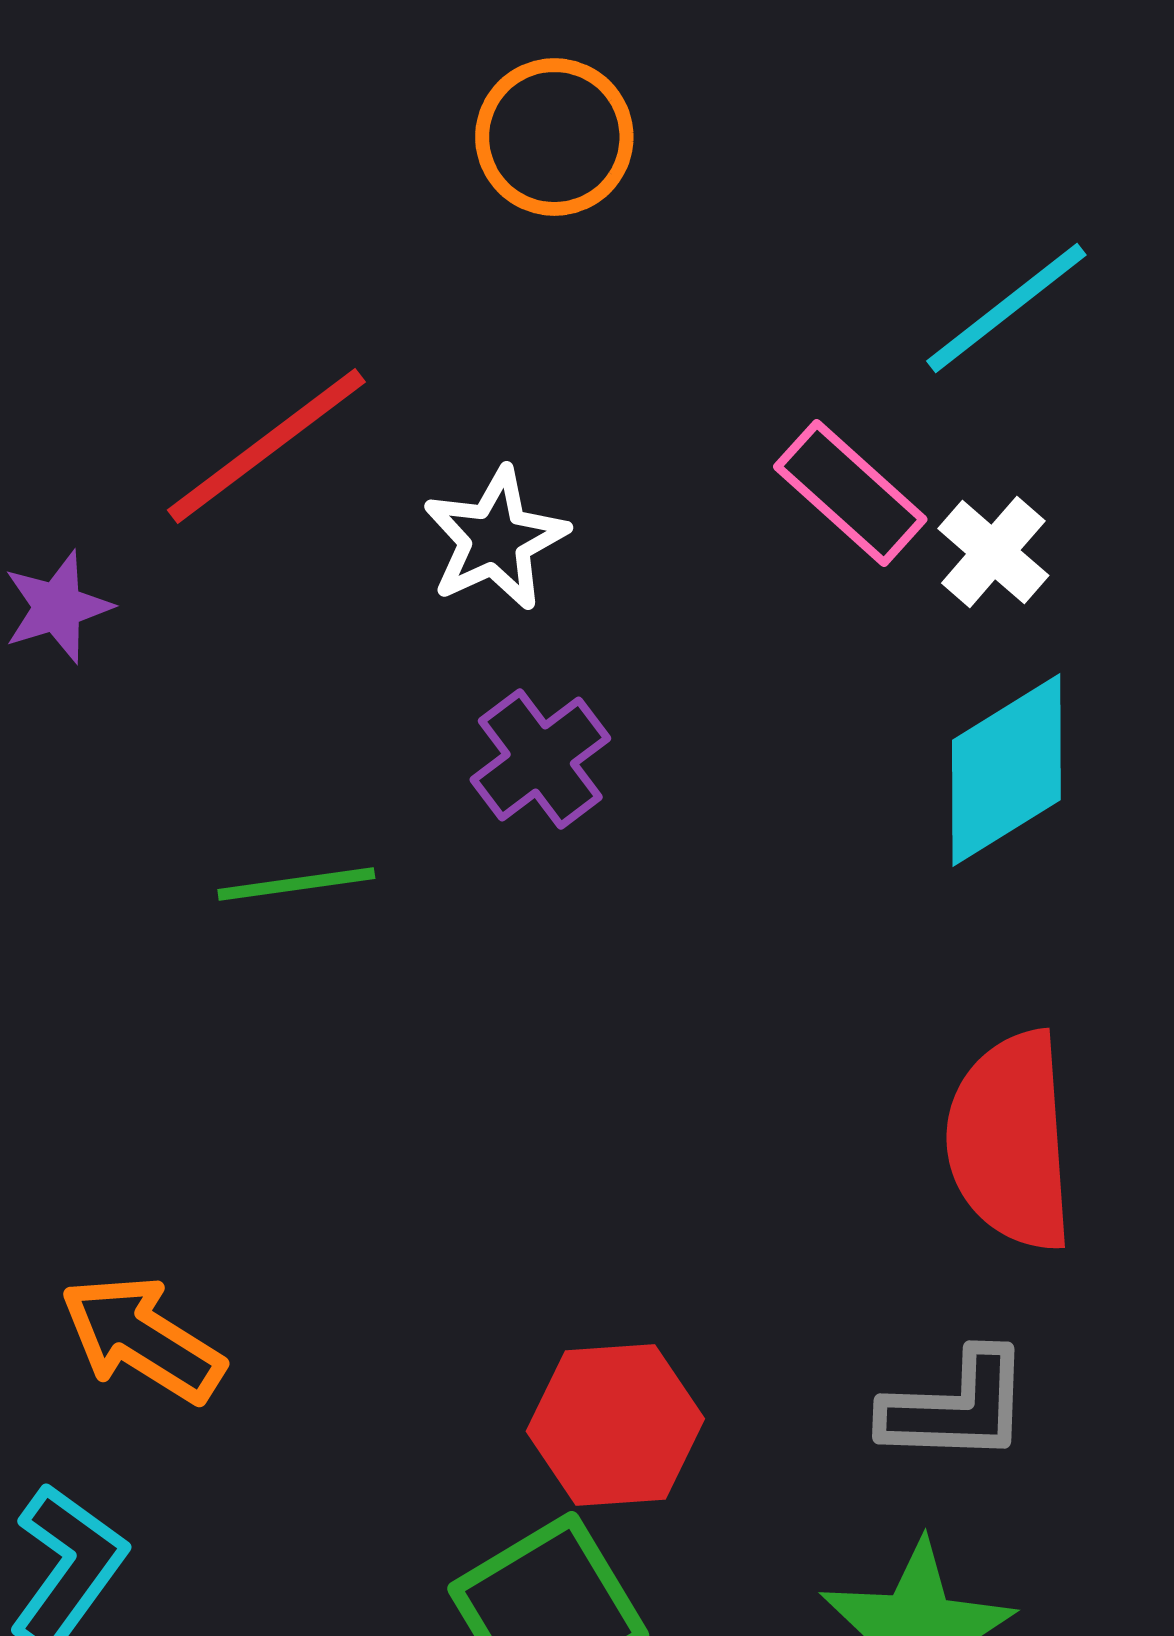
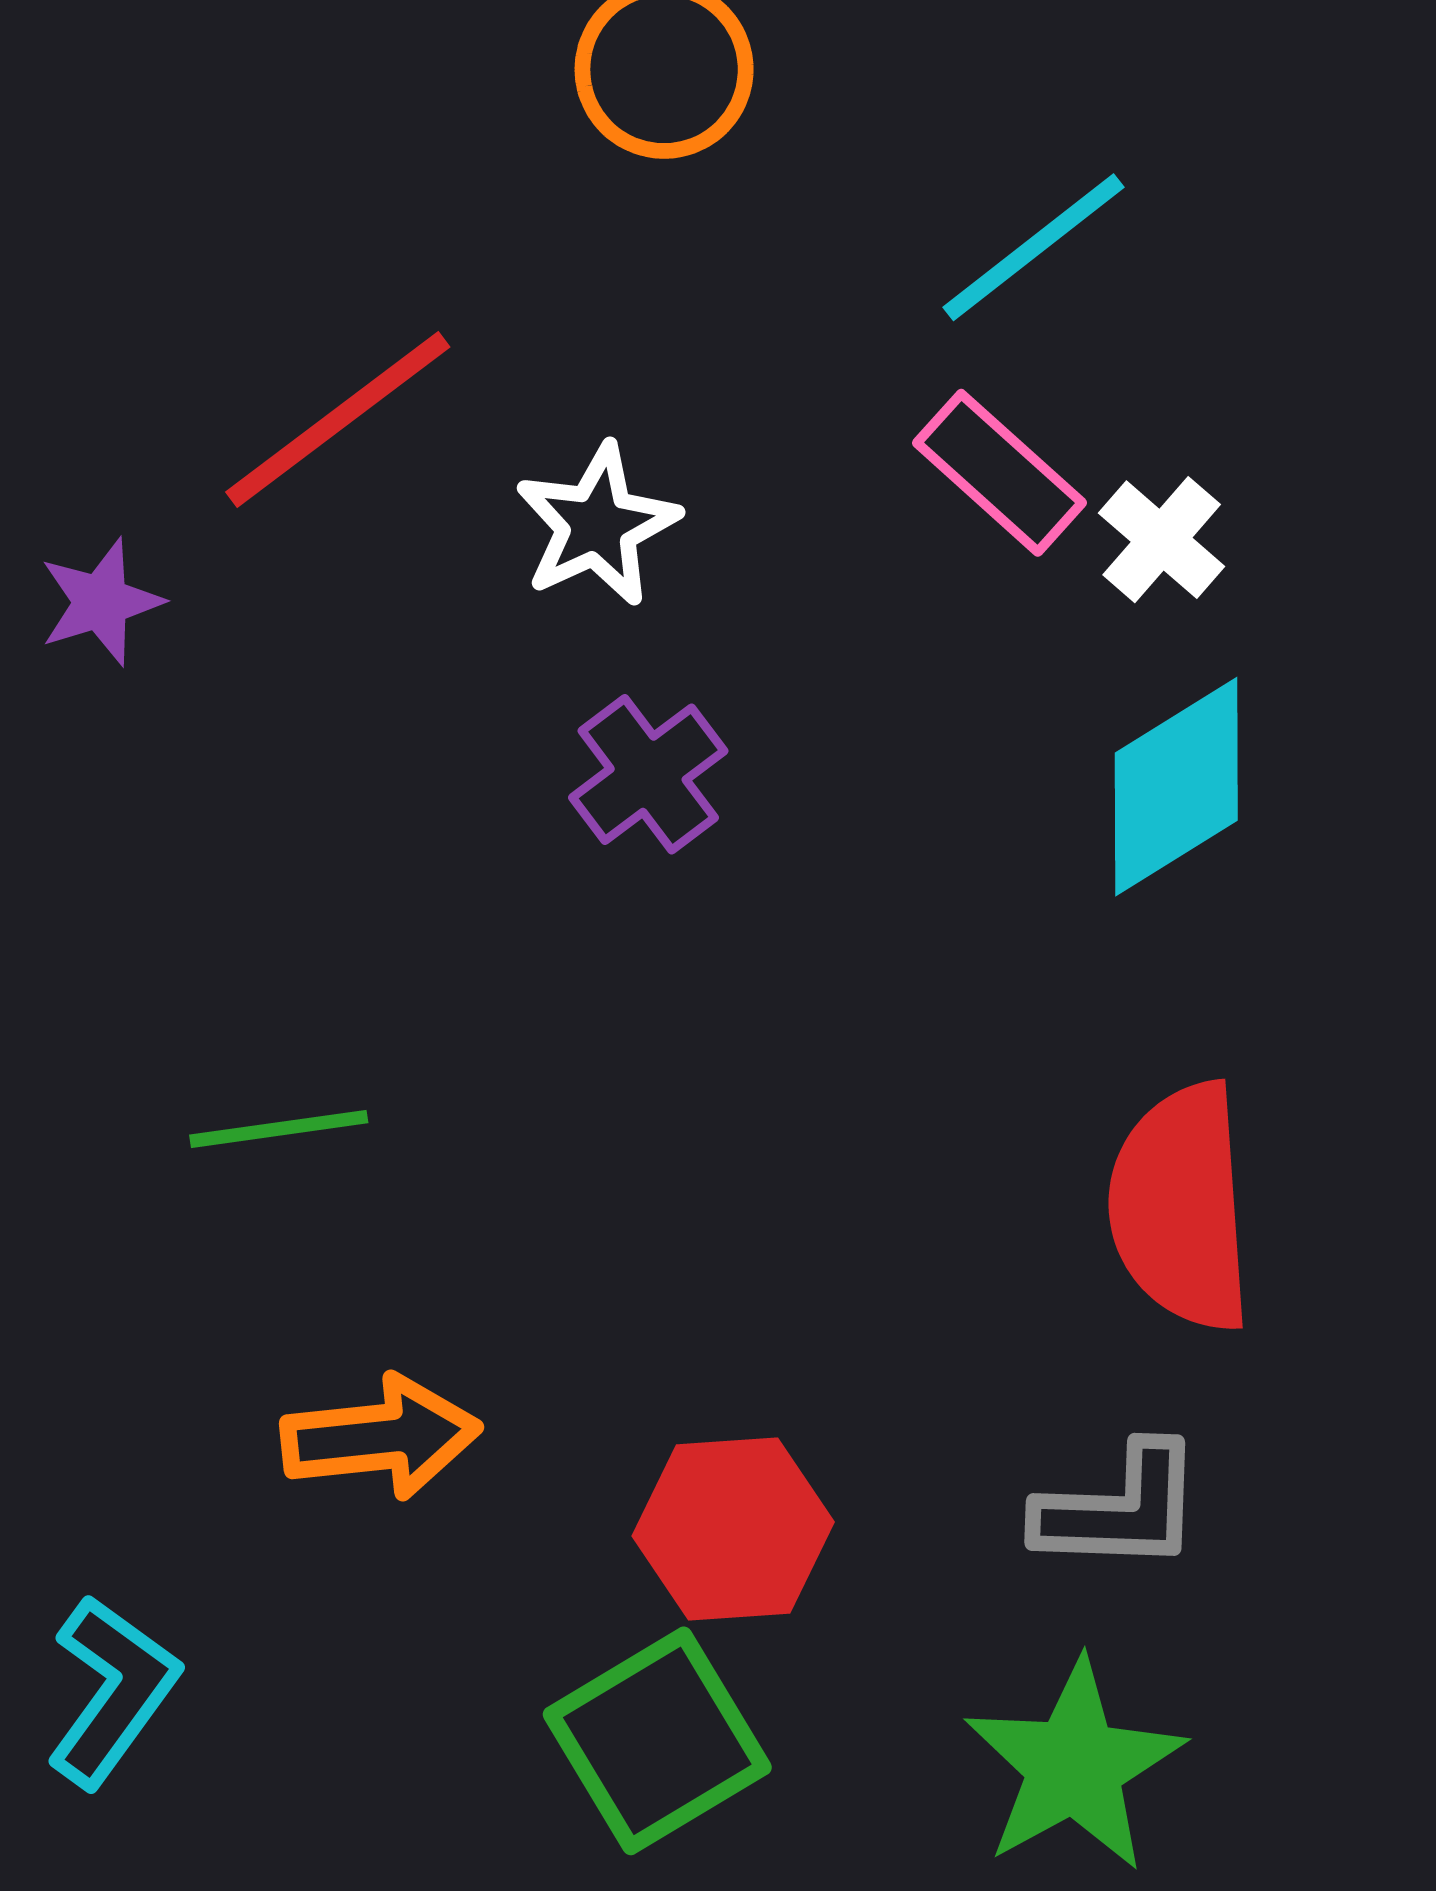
cyan line: (1006, 308) -> (1033, 247), moved
green line: (296, 884) -> (279, 1129), moved
orange arrow: (142, 1339) -> (381, 1437), moved, turned 142

